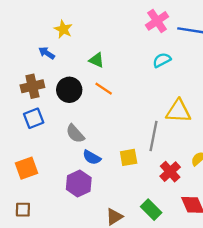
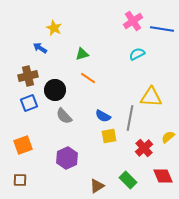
green triangle: (97, 60) -> (82, 54), turned -40
black circle: (69, 90) -> (55, 90), moved
blue semicircle: (92, 157) -> (103, 116), moved

